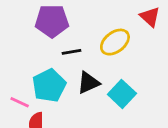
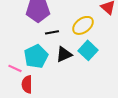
cyan square: (122, 94) -> (88, 50), moved

